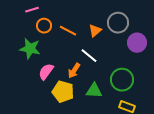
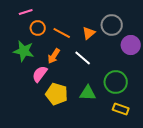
orange arrow: (74, 71) -> (54, 56), moved

